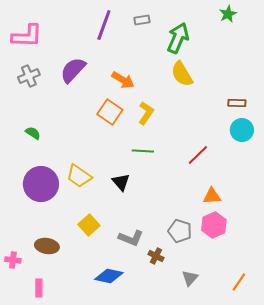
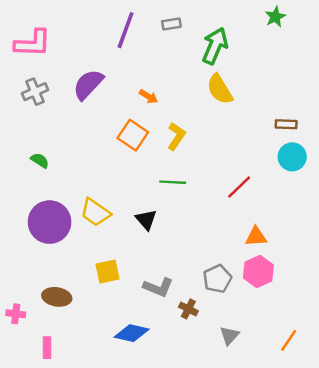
orange arrow: (123, 80) -> (149, 96), size x0.7
yellow square: (89, 225) -> (107, 272), turned 30
gray pentagon: (180, 231) -> (217, 279), turned 30

